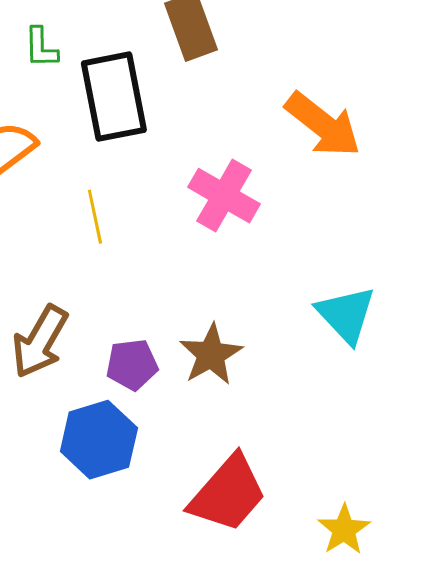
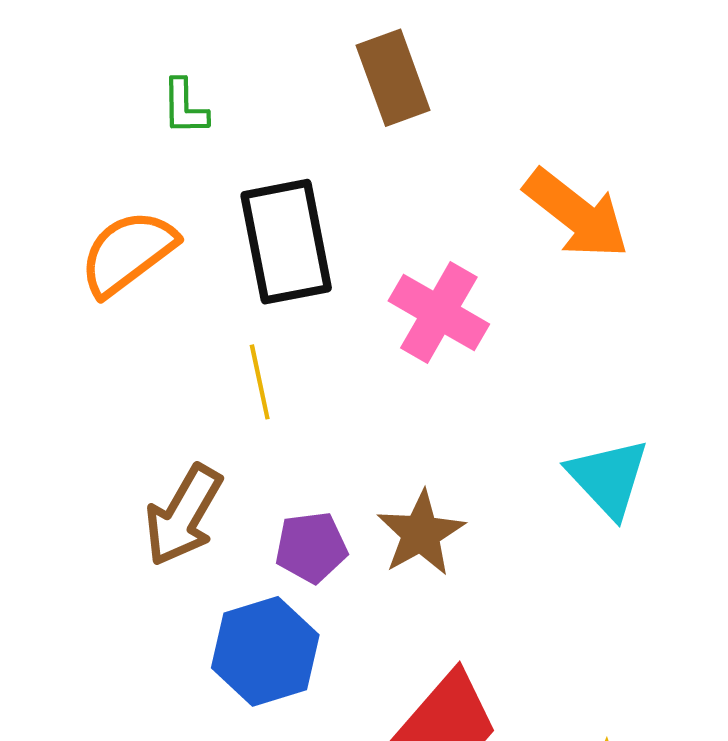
black rectangle: (114, 97) -> (286, 242), moved
yellow line: (95, 217) -> (260, 382), moved

